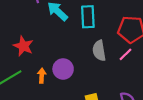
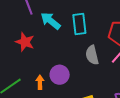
red star: (23, 46) -> (25, 42), moved

